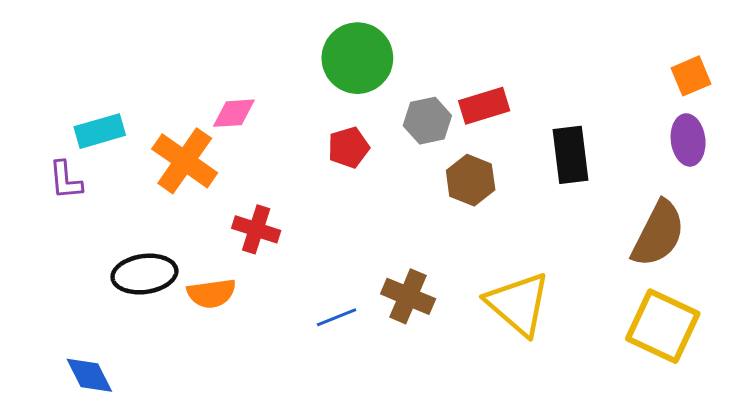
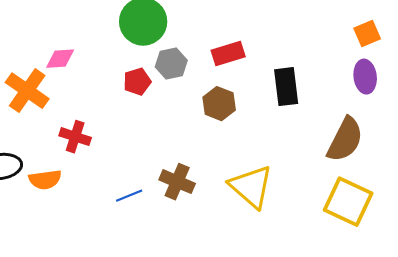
gray hexagon: (427, 121) -> (171, 64), moved

